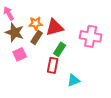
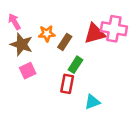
red triangle: (55, 27) -> (95, 34), moved
pink cross: (91, 36) -> (114, 29), moved
brown rectangle: (37, 37) -> (65, 42), moved

